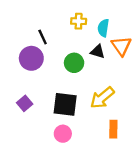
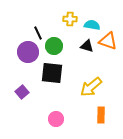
cyan semicircle: (103, 28) -> (92, 25), turned 91
orange triangle: (121, 46) -> (108, 41), turned -36
green circle: (74, 63) -> (54, 46), moved
black square: (65, 104) -> (52, 73), moved

